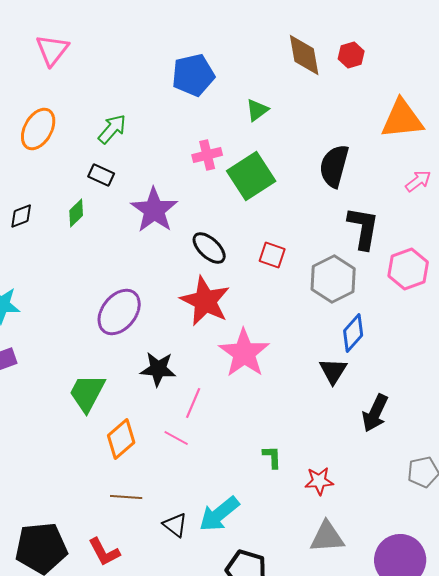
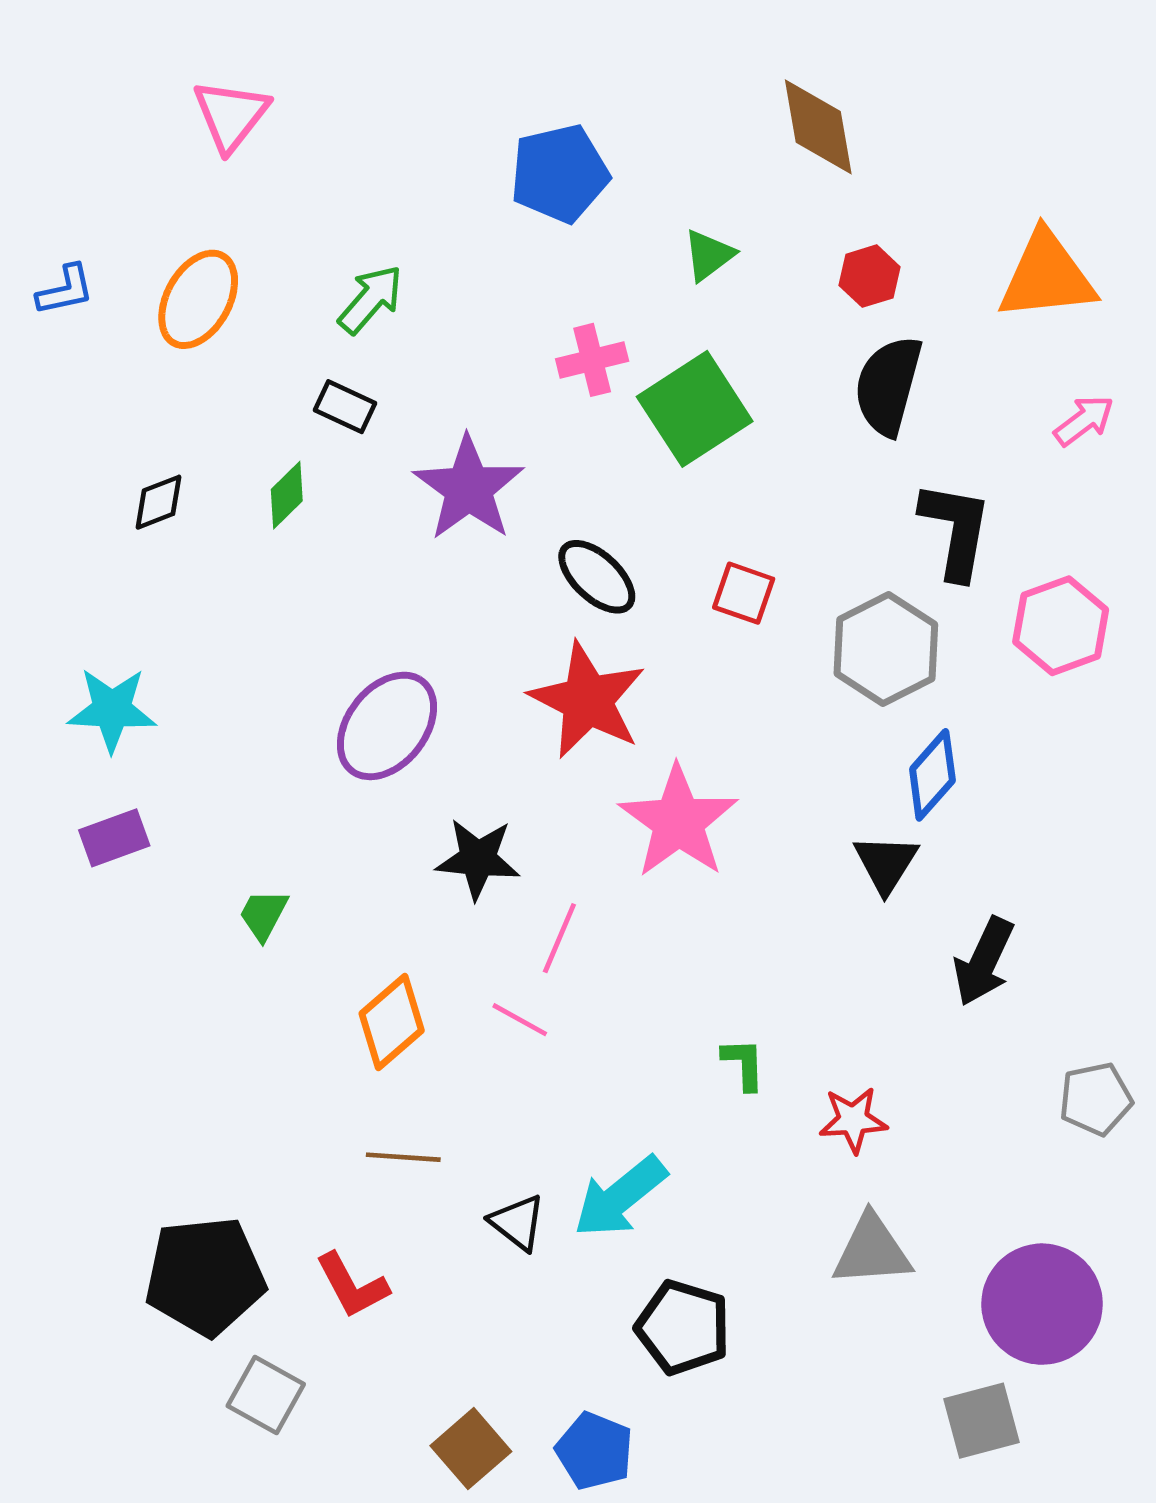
red hexagon: (351, 55) -> (870, 276), moved
green trapezoid: (87, 393) -> (263, 915), moved, size x0.6

